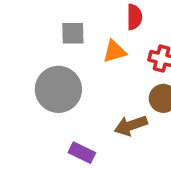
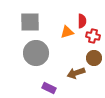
red semicircle: (134, 17) -> (82, 21), moved
gray square: (73, 33) -> (30, 22), moved, size x1.5

